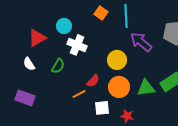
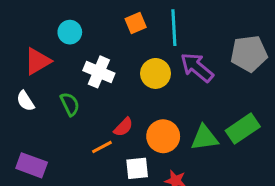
orange square: (101, 13) -> (136, 23), turned 32
cyan circle: (64, 26) -> (70, 32), moved
yellow circle: (117, 60) -> (156, 73), moved
green semicircle: (58, 66) -> (70, 104), turned -56
purple rectangle: (25, 98) -> (32, 165), moved

